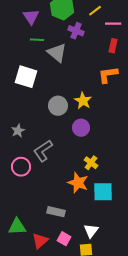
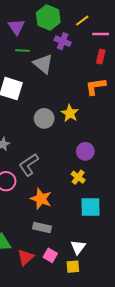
purple circle: (81, 128) -> (85, 151), moved
orange star: (78, 183) -> (41, 199), moved

